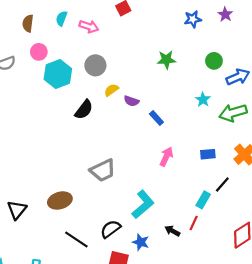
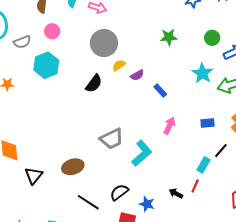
gray circle: (95, 65) -> (104, 43), size x1.4
cyan hexagon: (58, 74) -> (46, 65), moved
cyan star: (203, 100) -> (202, 73), size x1.5
purple semicircle: (131, 101) -> (137, 75), turned -48
cyan L-shape: (143, 204) -> (142, 153), moved

